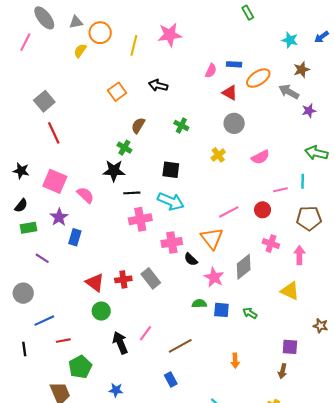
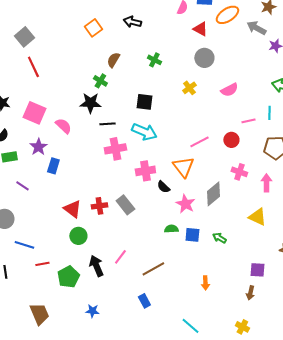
blue line: (44, 321) -> (24, 245), turned 42
green pentagon: (80, 367) -> (68, 277), moved

